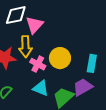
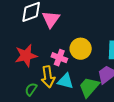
yellow arrow: (25, 47) -> (48, 77), moved

